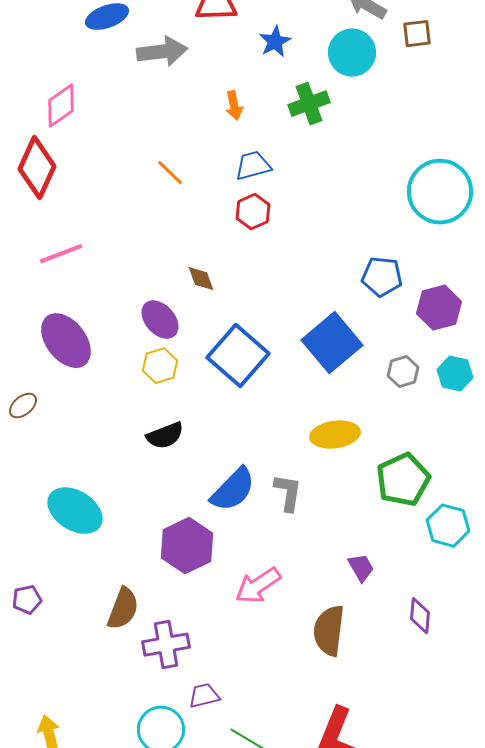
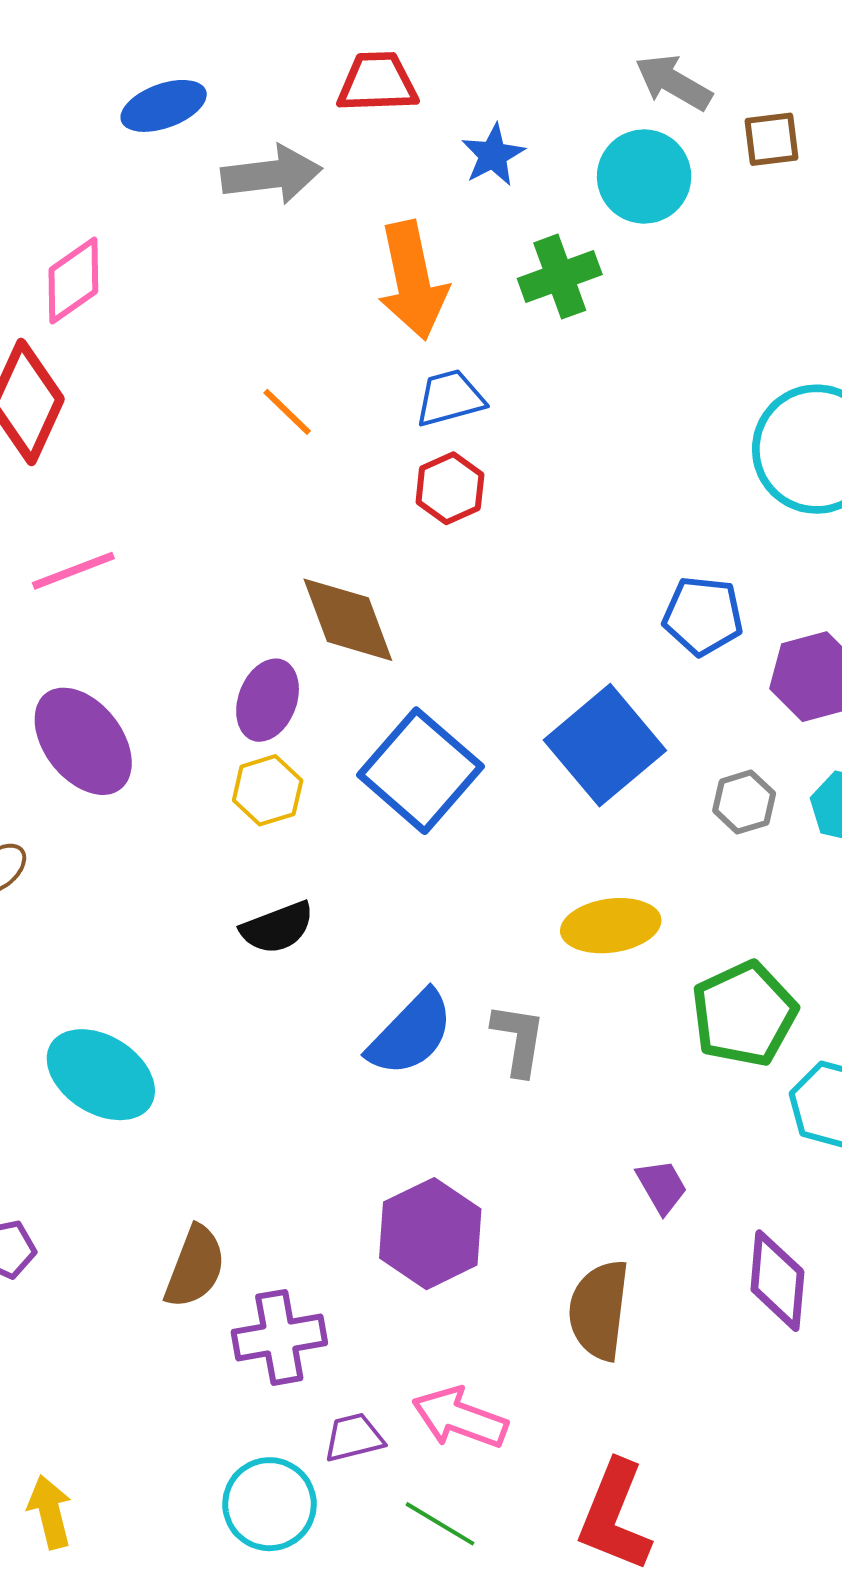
orange arrow: (234, 106) -> (413, 280), size x2.0
brown diamond: (201, 279) -> (348, 620), size x1.8
purple ellipse: (160, 320) -> (268, 700), turned 63
purple hexagon: (187, 546) -> (430, 1234), moved
pink arrow: (258, 586) -> (460, 1418), moved, turned 54
purple diamond: (420, 616) -> (777, 1281), size x1.4

